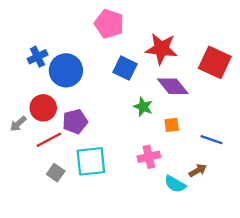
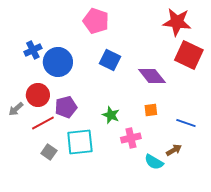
red star: (161, 49) -> (177, 22), moved
green star: (143, 107) -> (111, 115), moved

